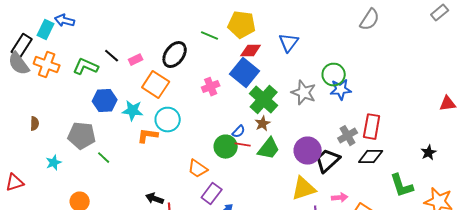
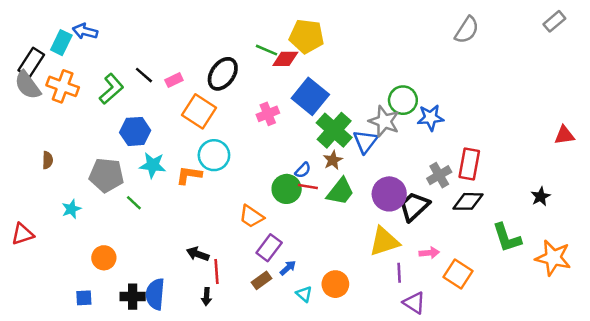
blue triangle: (289, 43) -> (365, 141), moved
red diamond: (251, 51) -> (285, 59), moved
green L-shape: (86, 67) -> (111, 89), turned 115
green circle: (334, 75) -> (403, 100), moved
cyan star: (133, 111) -> (153, 165), moved

